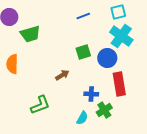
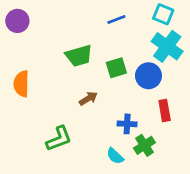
cyan square: (118, 12) -> (163, 14), turned 35
green trapezoid: (30, 34) -> (79, 56), moved
red rectangle: (119, 84) -> (165, 111), size x0.7
cyan semicircle: (82, 118) -> (115, 156), turned 104

